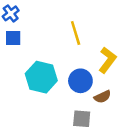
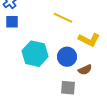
yellow line: (76, 33) -> (63, 18), turned -48
yellow L-shape: (107, 60) -> (89, 40), turned 80

